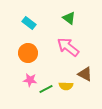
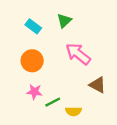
green triangle: (69, 18) -> (64, 21), moved, turned 40
yellow semicircle: (66, 86) -> (73, 111), moved

